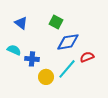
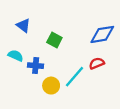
green square: (56, 22) -> (54, 40), moved
blue diamond: (68, 42) -> (102, 34), moved

